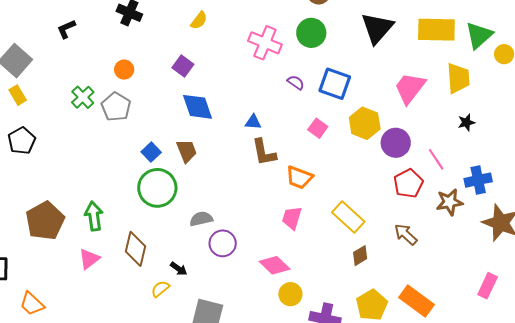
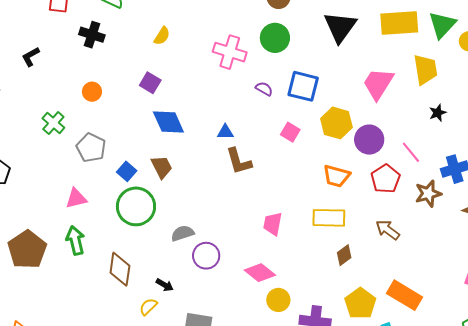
gray pentagon: (116, 107) -> (91, 148), moved
orange trapezoid: (299, 177) -> (337, 176), moved
yellow rectangle: (348, 217) -> (329, 218), turned -36
pink triangle: (89, 259) -> (76, 198), moved, turned 30

